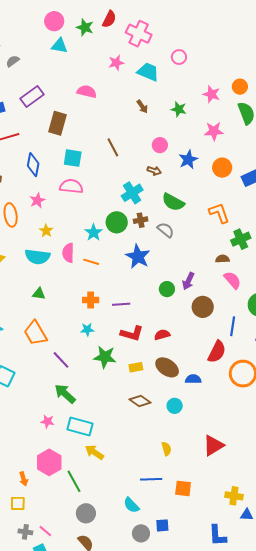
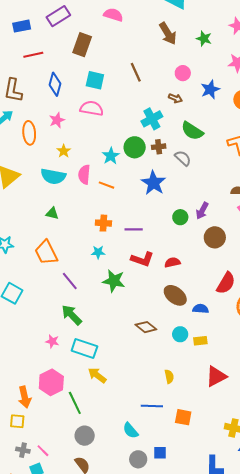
brown arrow: (142, 107) -> (168, 33), size x1.6
yellow rectangle: (136, 367) -> (200, 341), moved
orange arrow: (24, 479) -> (25, 397), size x1.5

